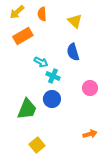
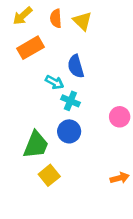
yellow triangle: (75, 21) -> (82, 21), moved
blue semicircle: (73, 52) -> (76, 66), moved
yellow square: (37, 145) -> (49, 175), moved

